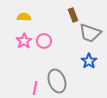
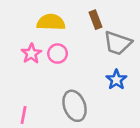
yellow semicircle: (24, 17) -> (51, 22), moved, size x1.5
pink line: (35, 88) -> (24, 115), moved

